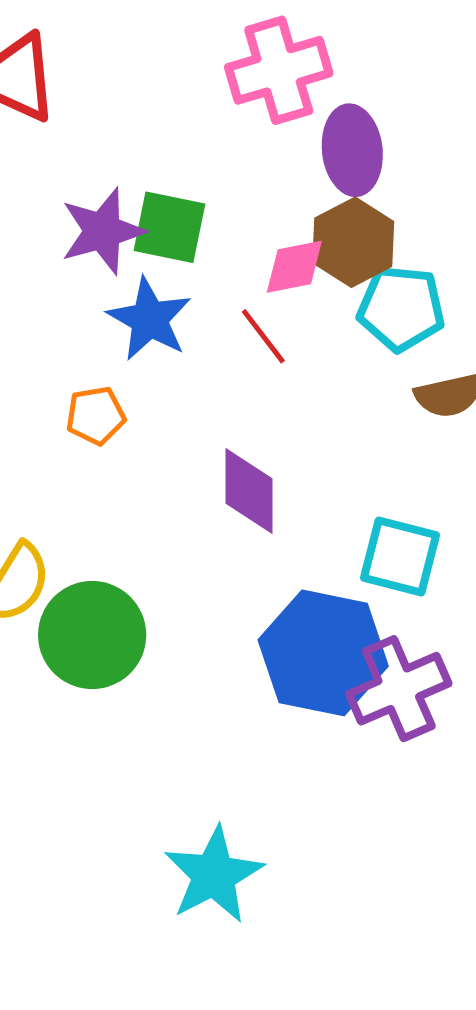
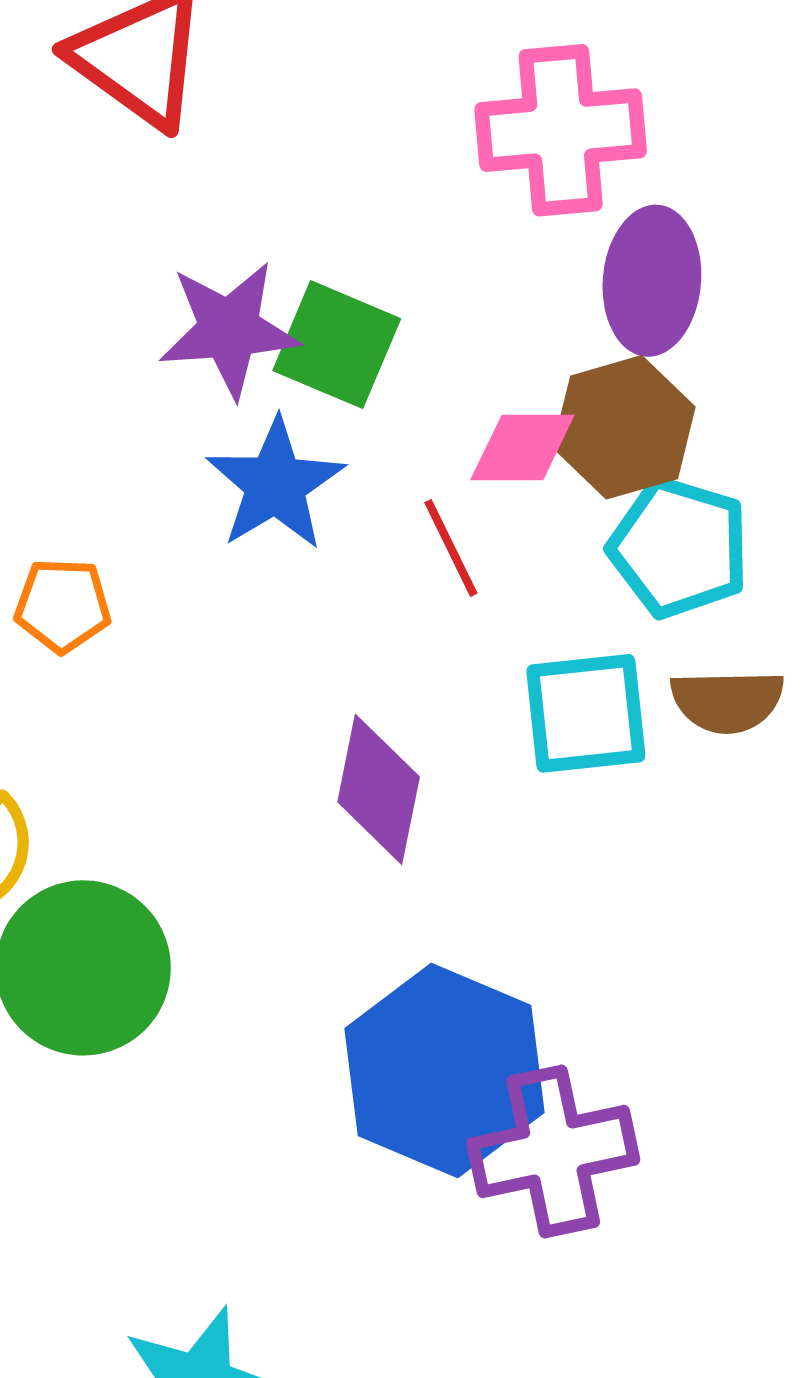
orange pentagon: (96, 416) -> (63, 605), moved
cyan square: (400, 557) -> (586, 713), moved, turned -32

